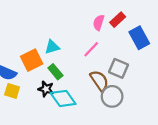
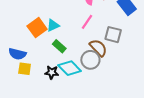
orange square: (32, 60) -> (37, 28), moved
black star: (46, 89) -> (52, 72), moved
gray circle: (112, 96) -> (90, 60), moved

